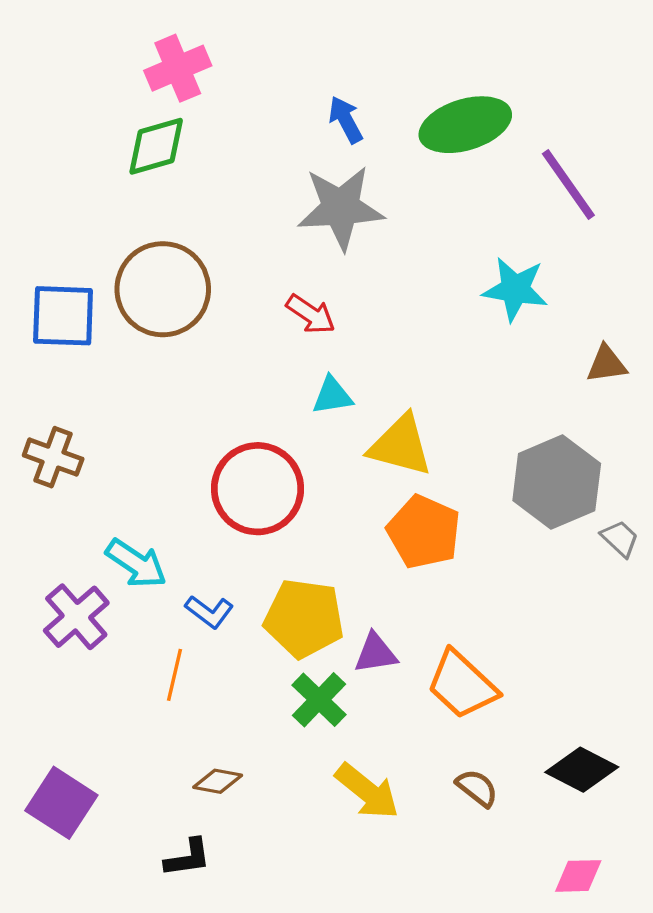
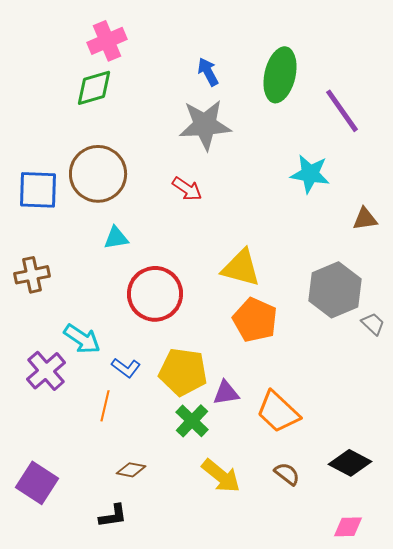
green ellipse: (465, 125) -> (280, 75), turned -60
cyan triangle: (332, 396) -> (116, 238), moved
brown cross: (53, 457) -> (32, 275), turned -32

